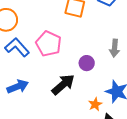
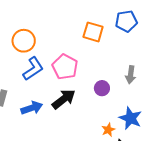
blue L-shape: (17, 47) -> (33, 69), turned 95
black arrow: (63, 85) -> (64, 99), moved

